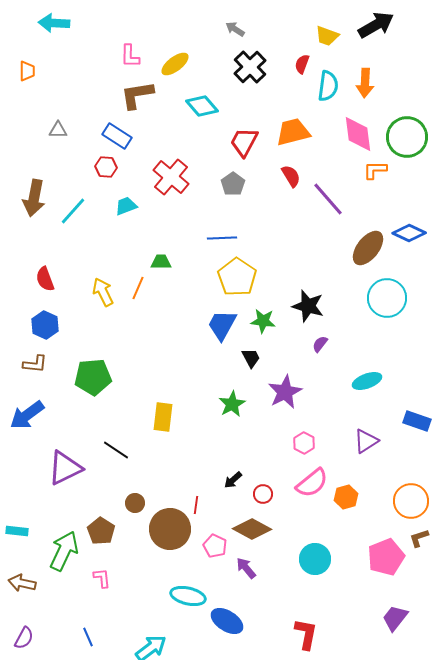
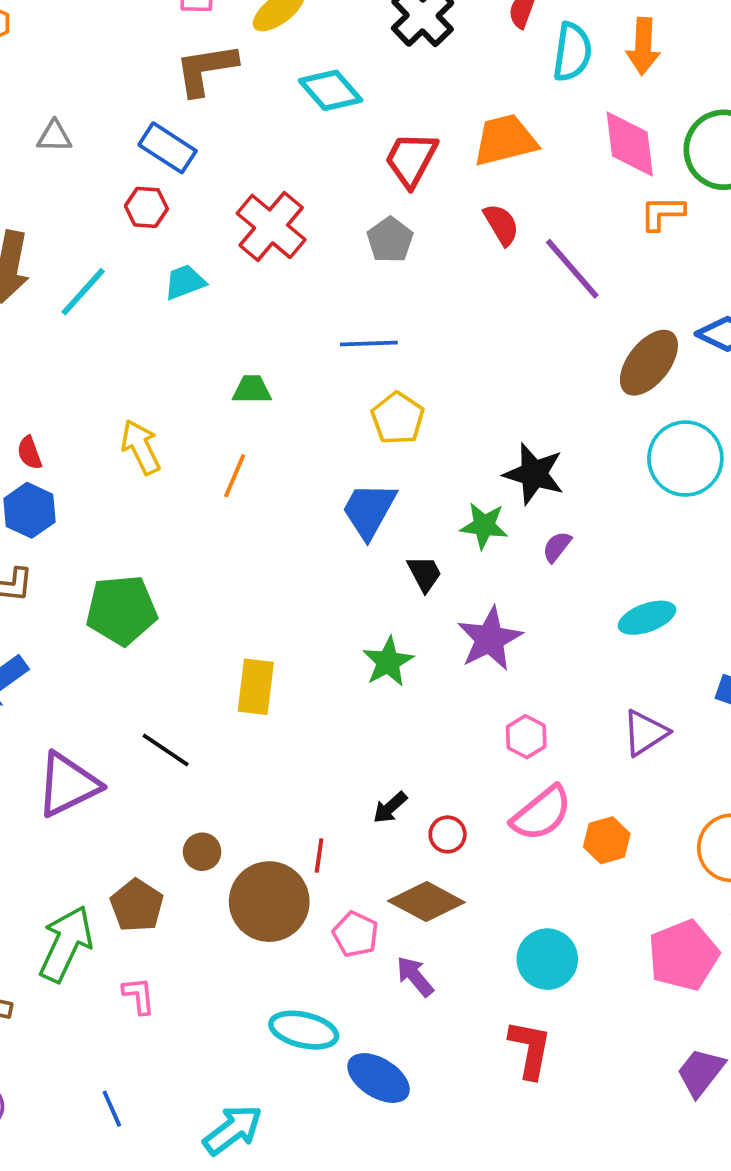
yellow pentagon: (237, 277) -> (398, 418), size x0.7
red semicircle: (45, 279) -> (29, 453), moved, size x0.7
orange line: (138, 288) -> (235, 476), moved
green star: (263, 321) -> (484, 526), moved
red L-shape: (306, 634) -> (530, 1049), moved

